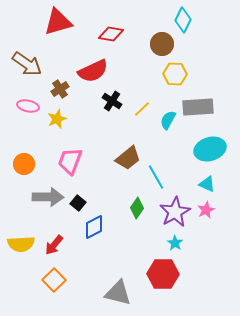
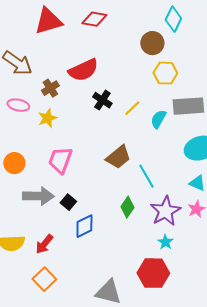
red diamond: (111, 34) -> (94, 19), moved

